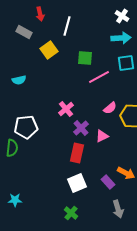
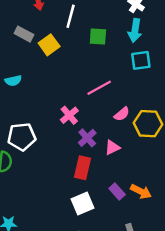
gray rectangle: (24, 32) -> (24, 34), moved
cyan arrow: (121, 38) -> (135, 31), turned 102
green square: (85, 58) -> (98, 36), moved
pink line: (99, 77) -> (99, 88), moved
purple rectangle: (108, 182) -> (117, 192), moved

